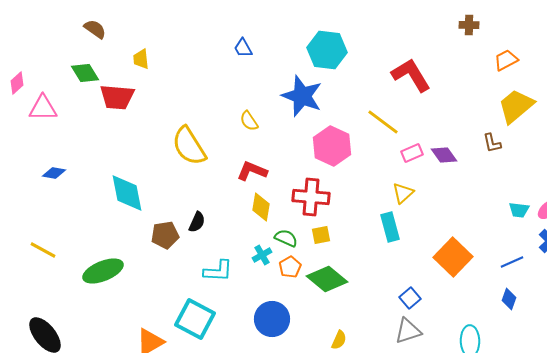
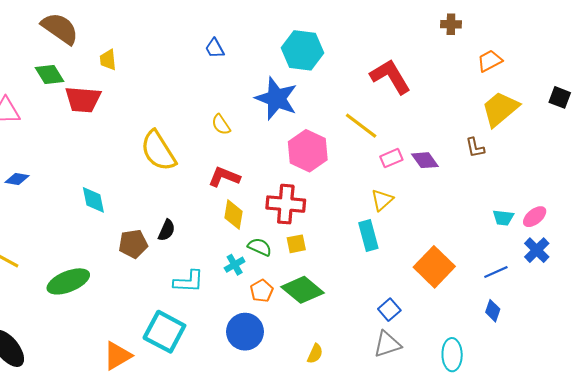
brown semicircle: (95, 29) -> (60, 28), size x1.6
cyan diamond: (127, 193) -> (93, 200), size x0.7
orange pentagon: (290, 267) -> (262, 291), moved

